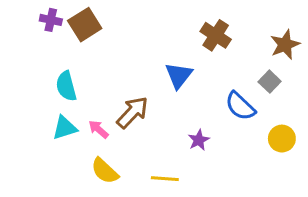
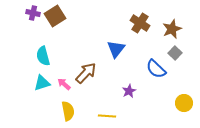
brown star: (285, 45) -> (172, 29), moved
yellow circle: (282, 139) -> (184, 103), moved
yellow semicircle: (105, 171) -> (68, 111), turned -144

